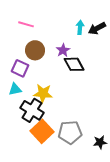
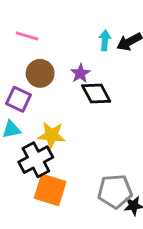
black cross: (32, 110) -> (36, 160), turned 30
orange square: (42, 131) -> (50, 190), turned -30
gray pentagon: (70, 132) -> (115, 191), moved

